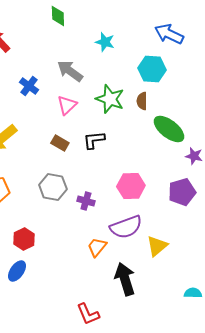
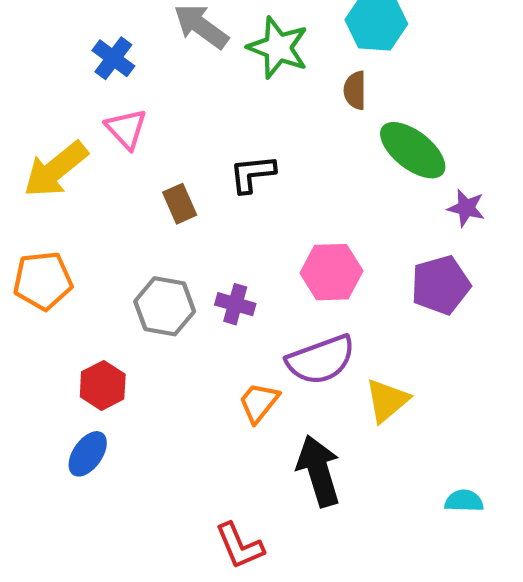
green star: (110, 99) -> (278, 48), moved
pink triangle: (67, 105) -> (126, 129), moved, turned -30
brown rectangle: (60, 143) -> (180, 204), moved, turned 36
gray hexagon: (53, 187) -> (165, 306), moved

